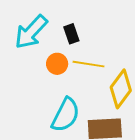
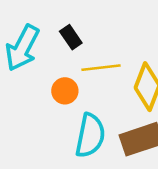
orange circle: (57, 64) -> (65, 91), moved

